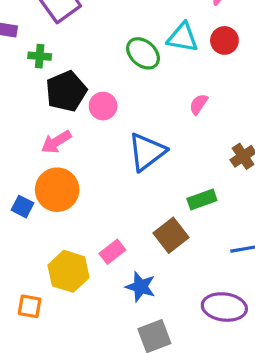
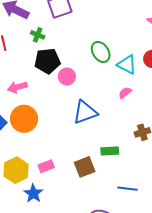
cyan triangle: (183, 37) -> (127, 65), moved
pink arrow: (56, 142) -> (17, 87), moved
blue star: (141, 287) -> (33, 193), moved

